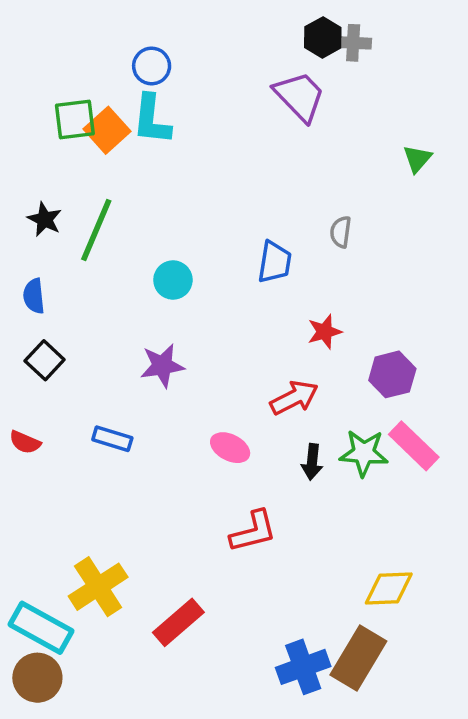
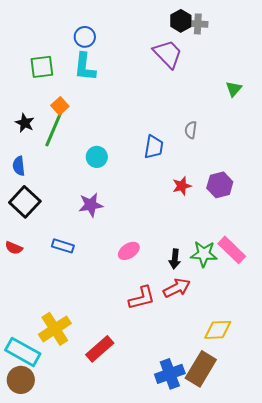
orange square: (107, 130) -> (60, 106), moved, size x0.7
black square: (45, 360) -> (25, 202), size x1.4
purple hexagon: (392, 374) -> (220, 185), moved
red arrow: (294, 398) -> (177, 288), moved
pink ellipse: (230, 448) -> (129, 251), turned -60

